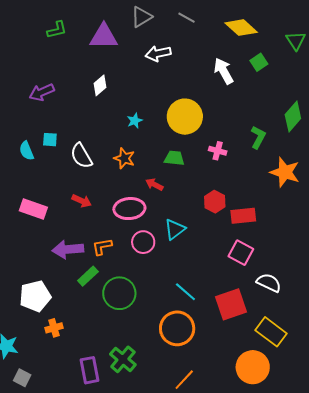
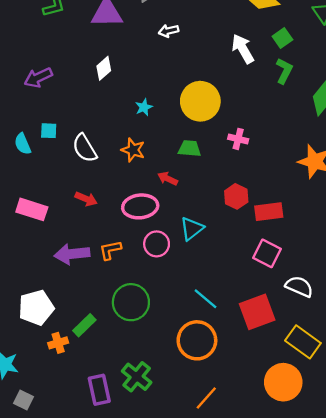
white arrow: (158, 54) -> (169, 31), size x0.7
green L-shape: (258, 137) -> (284, 71), moved
green rectangle: (88, 276) -> (84, 325), moved

